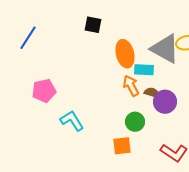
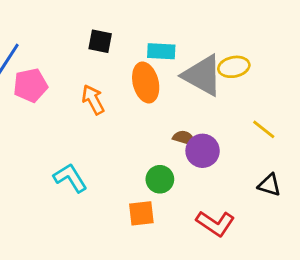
cyan rectangle: (144, 70) -> (161, 51), moved
orange arrow: (131, 86) -> (93, 100), moved
pink pentagon: (44, 91) -> (30, 85), moved

